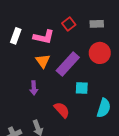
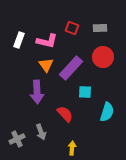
red square: (69, 24) -> (72, 28), turned -32
purple arrow: (34, 88) -> (37, 92), size x1.6

